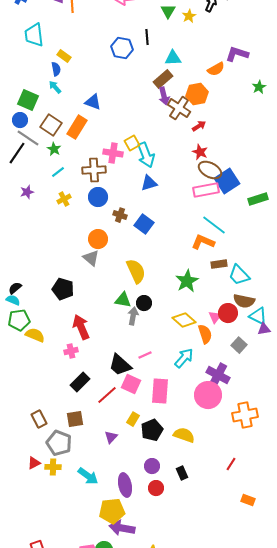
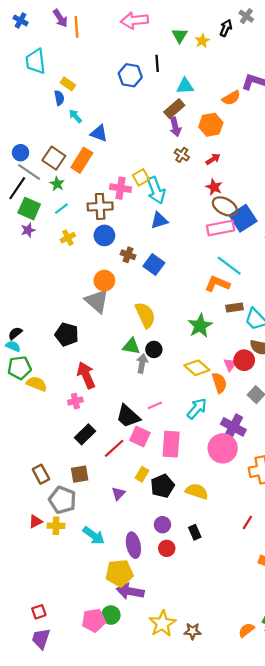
cyan arrow: (55, 87) -> (75, 116), moved
green square: (28, 100) -> (29, 209), moved
brown cross: (179, 108) -> (182, 155), moved, size x0.6
gray triangle: (91, 258) -> (97, 301), size x1.4

